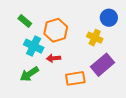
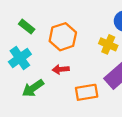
cyan cross: (34, 46) -> (20, 58), moved, turned 30

